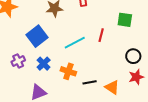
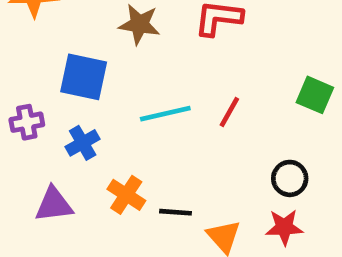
green square: (125, 20) -> (315, 95), moved
blue square: (37, 36) -> (84, 77), turned 35
orange cross: (68, 71) -> (126, 195), moved

